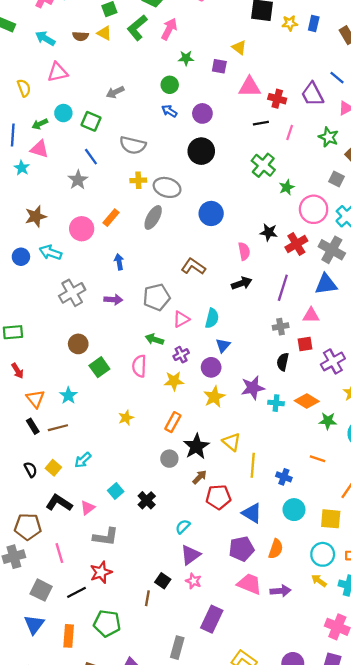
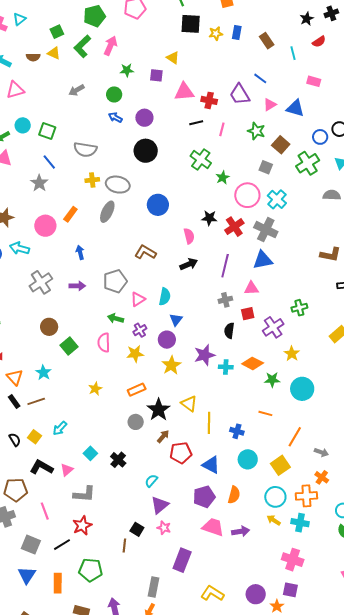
gray arrow: (115, 92) -> (77, 90), moved
orange rectangle: (173, 422) -> (137, 390), turned 42
yellow square: (331, 519) -> (280, 465), turned -36

